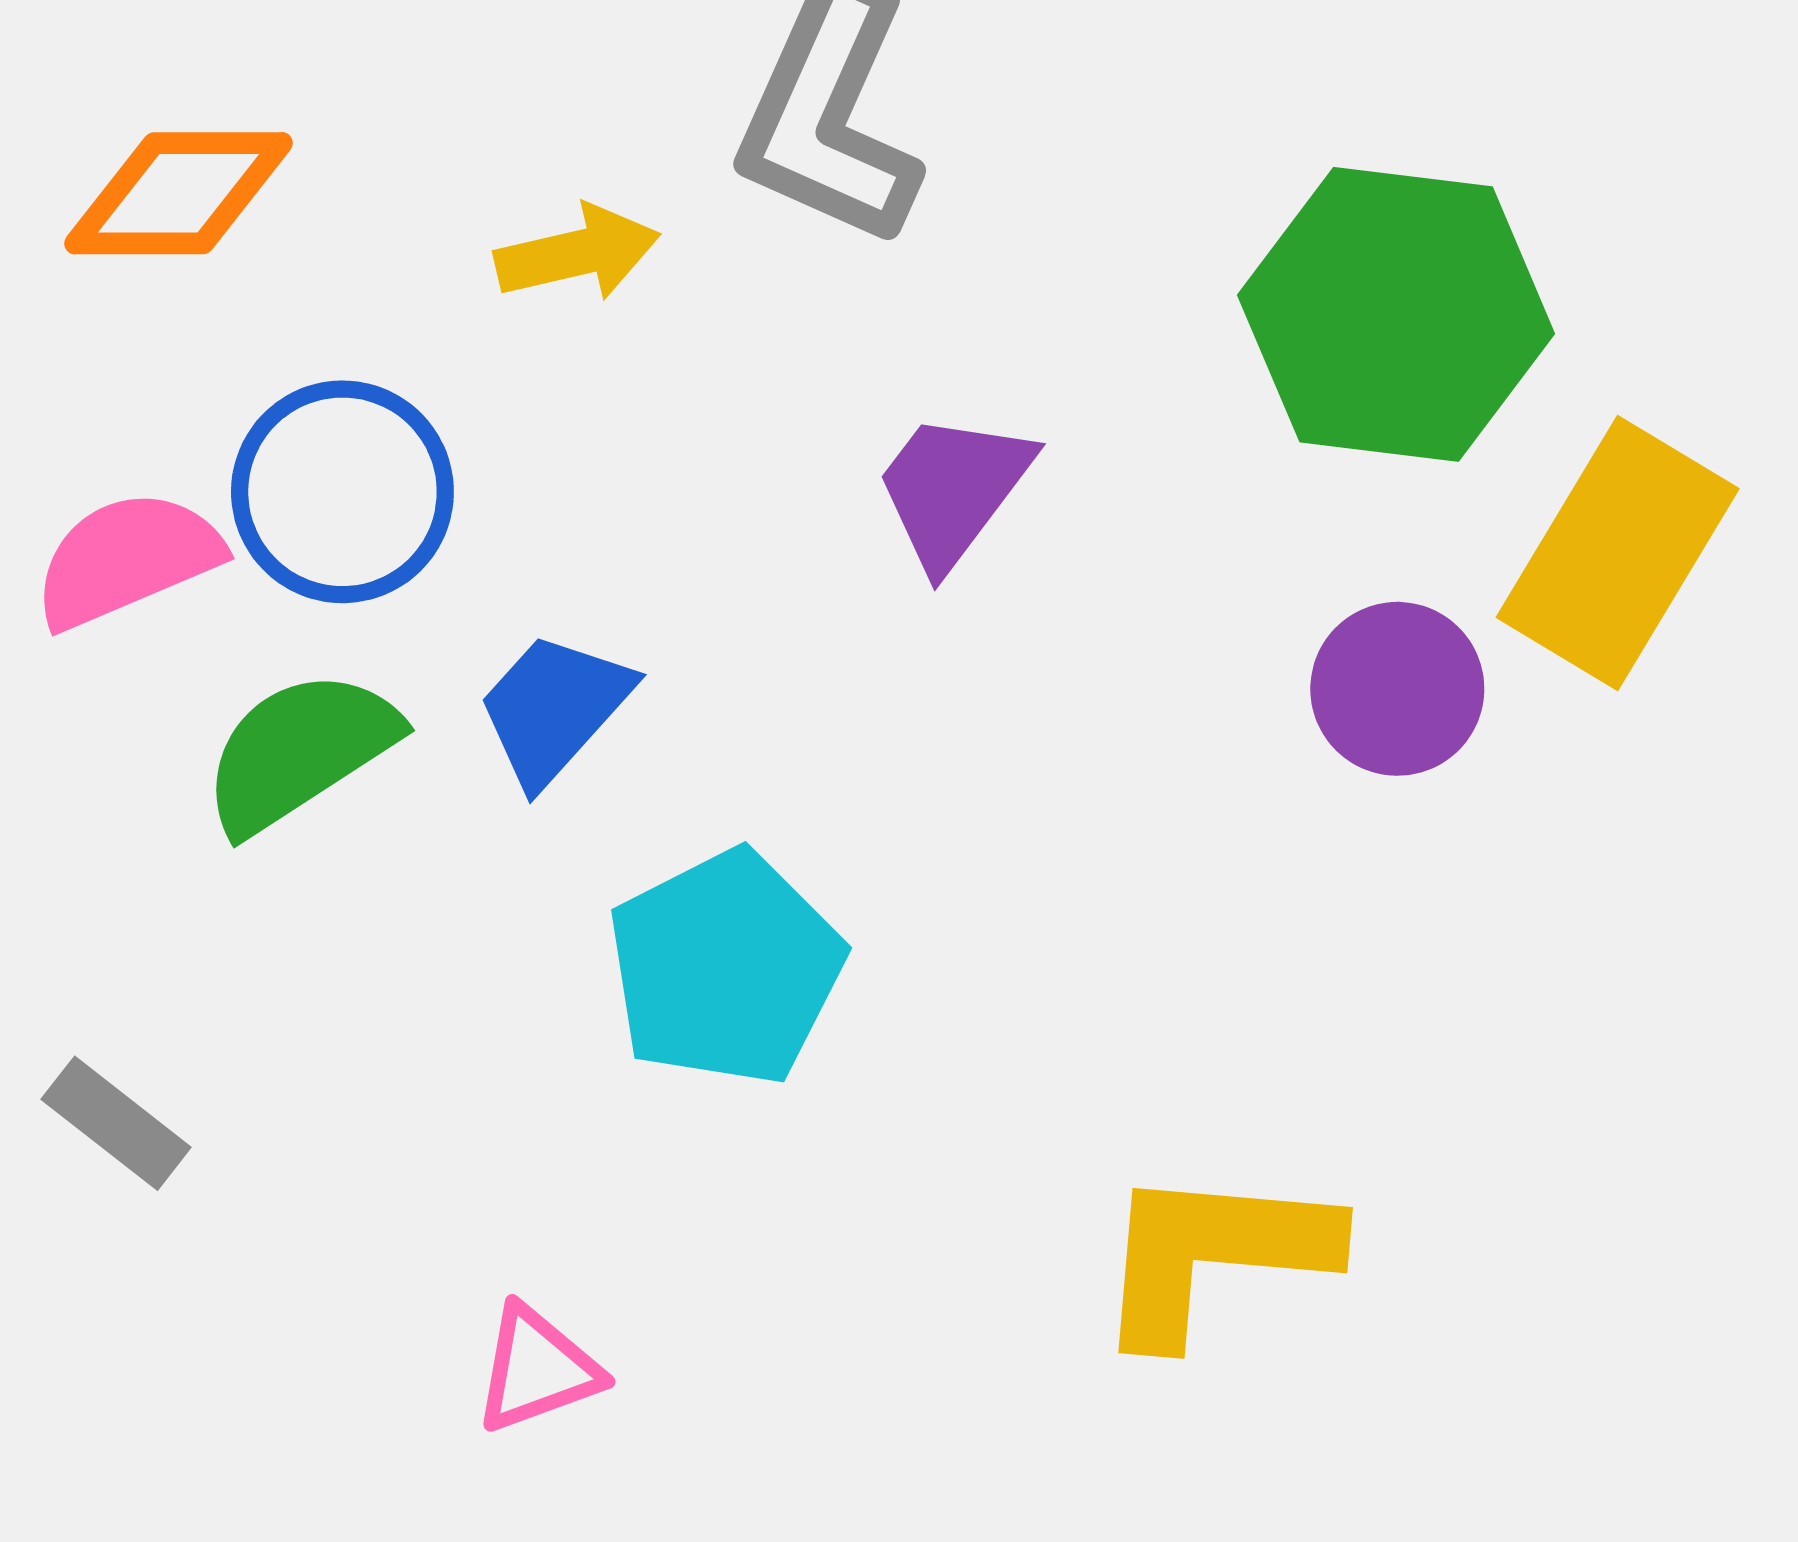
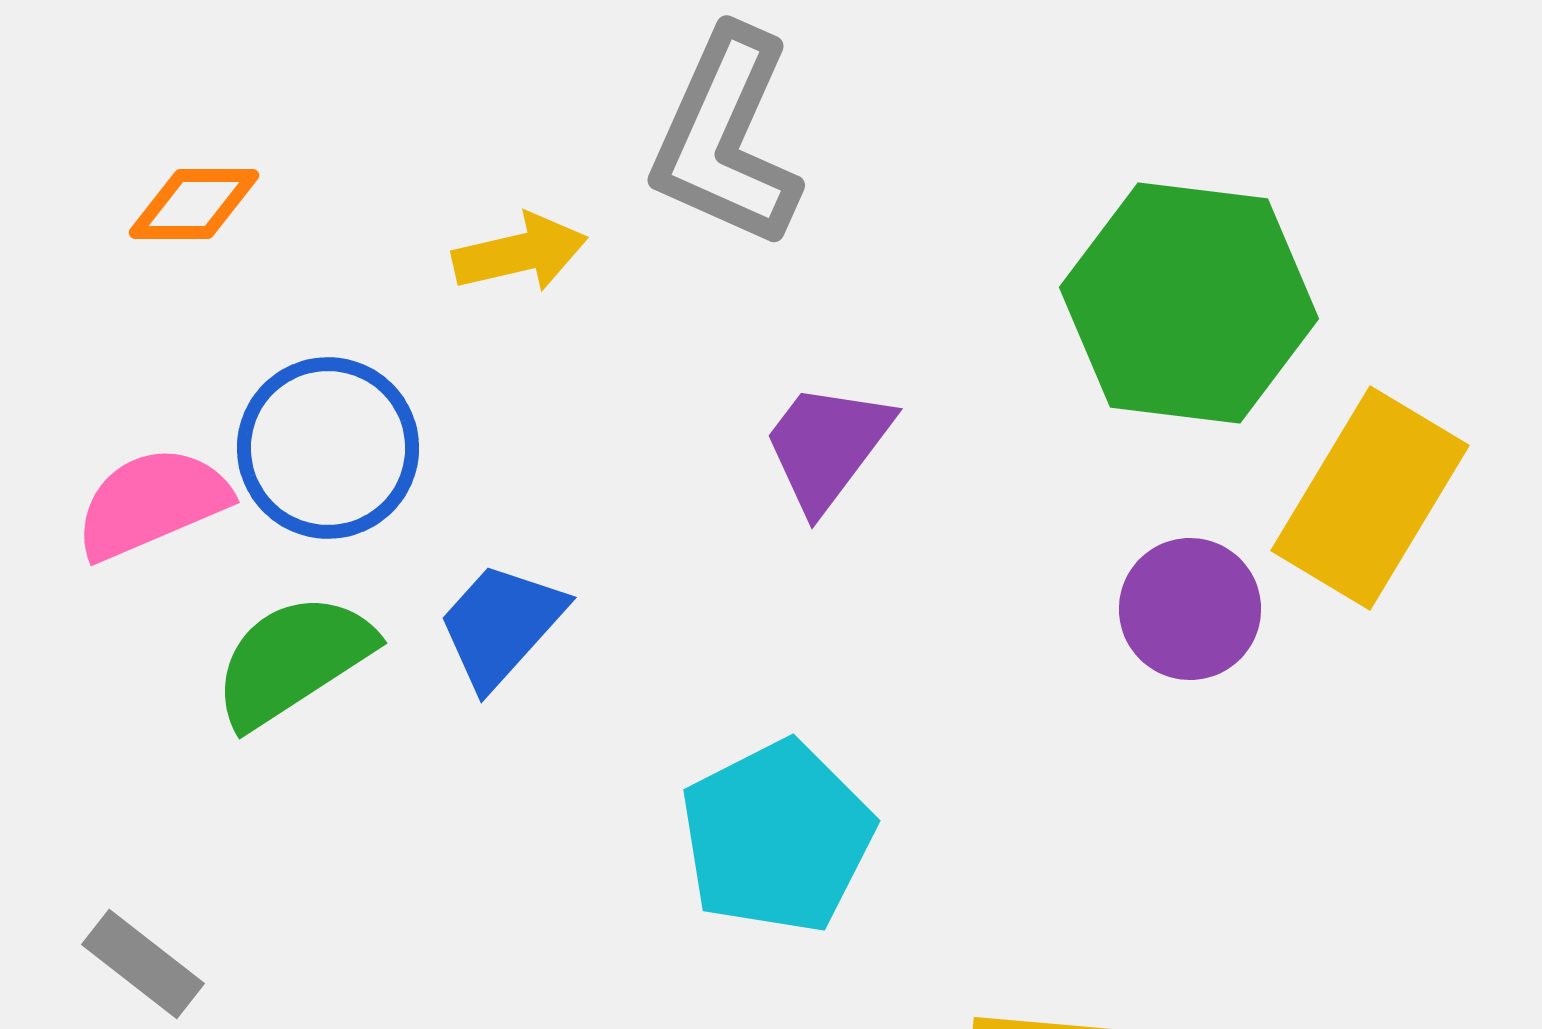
orange diamond: (178, 193) -> (194, 204), size x0.7
cyan pentagon: (725, 968) -> (777, 837), moved

